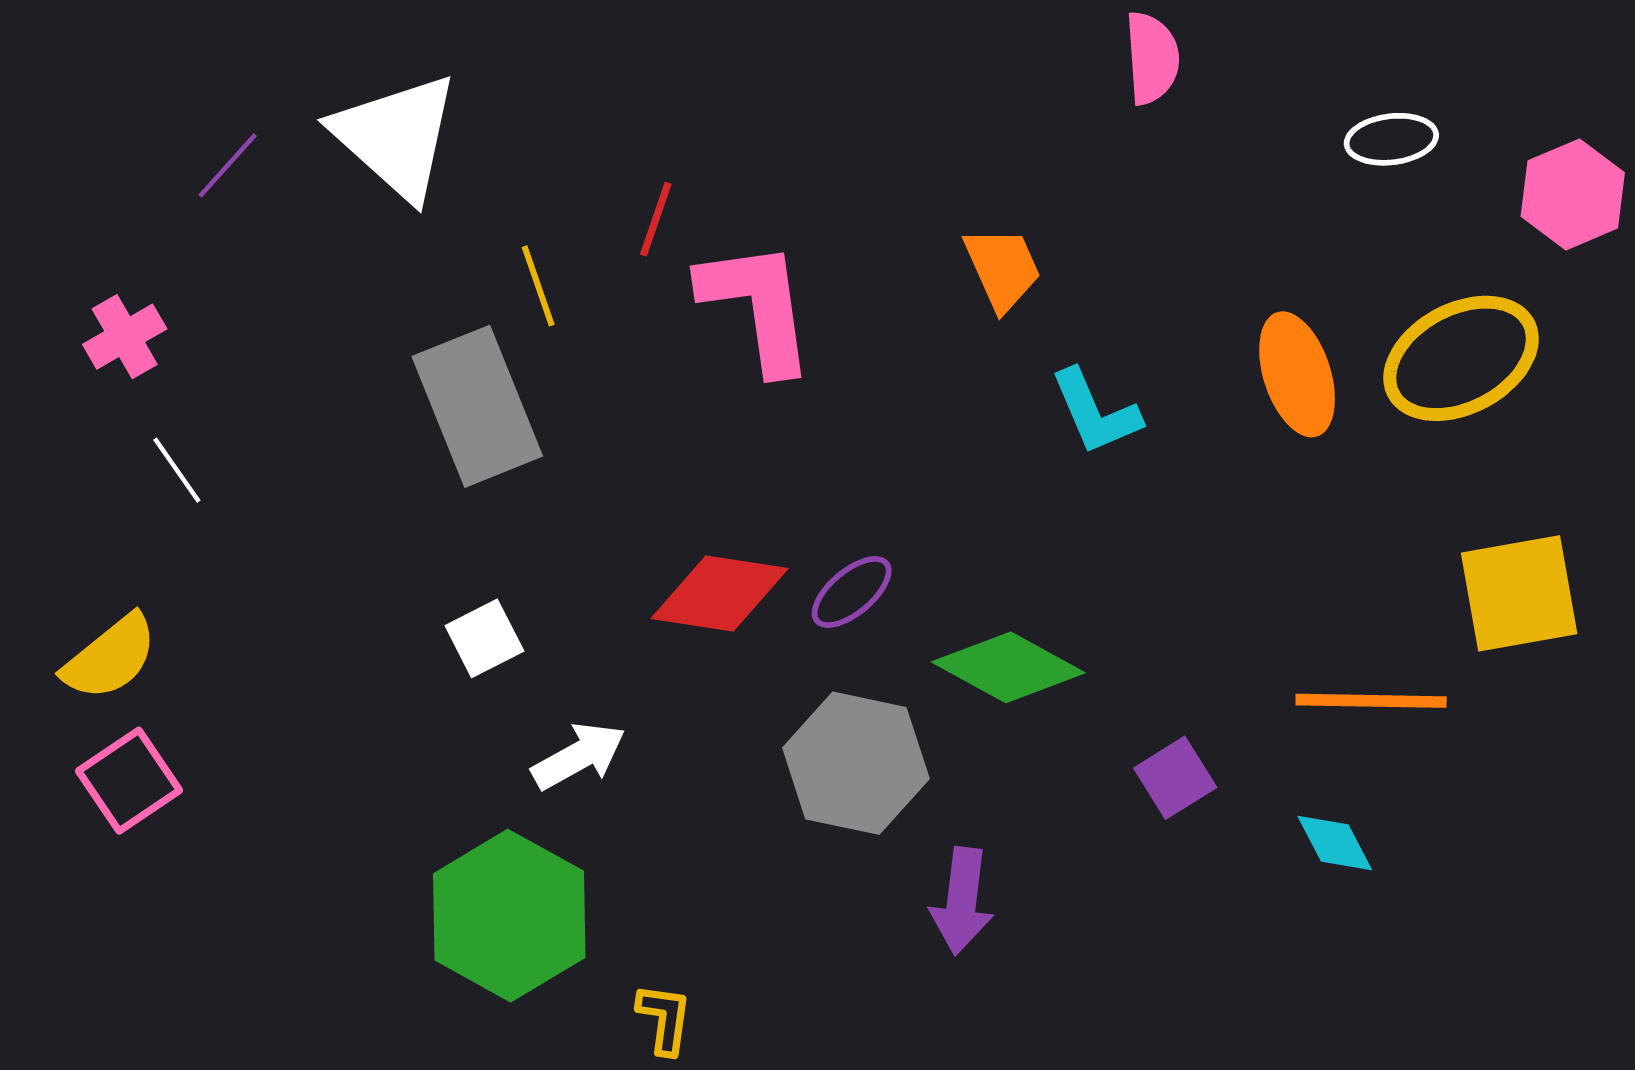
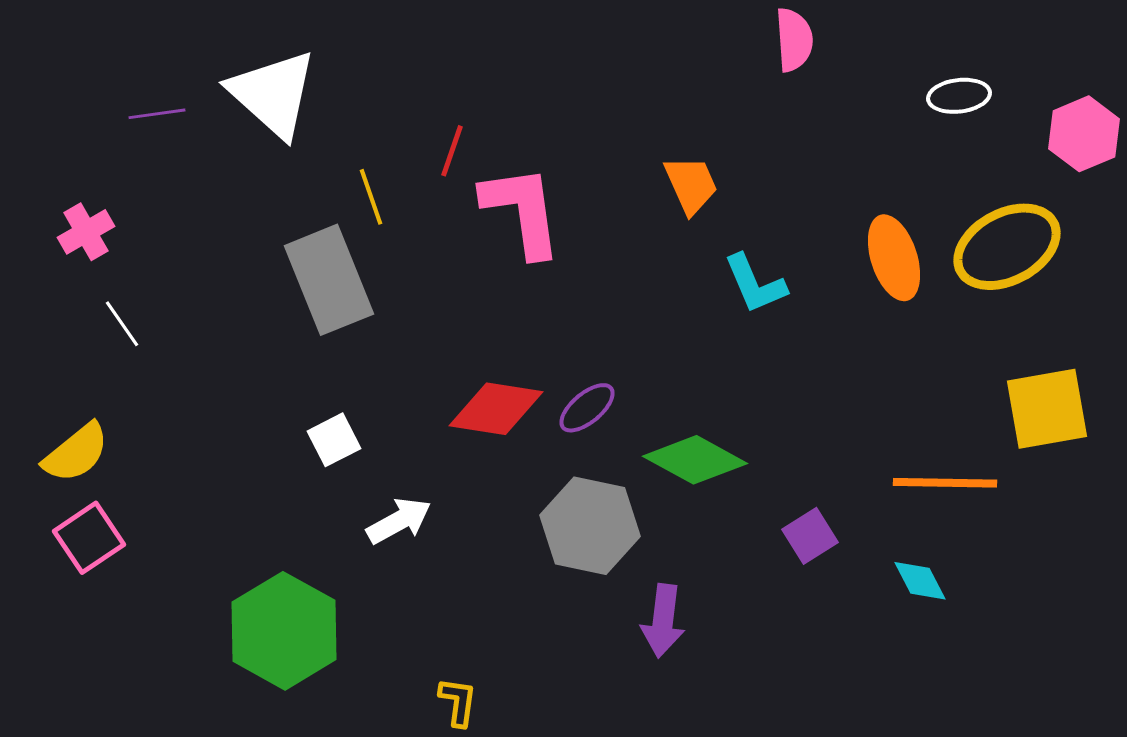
purple line: (228, 165) -> (157, 114), turned 40
green hexagon: (509, 916) -> (284, 631), moved

